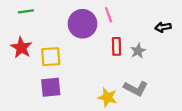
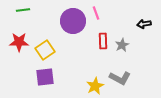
red star: (21, 48) -> (19, 42), turned -30
yellow square: (51, 57) -> (45, 50), turned -30
yellow star: (107, 97) -> (95, 86), turned 30

